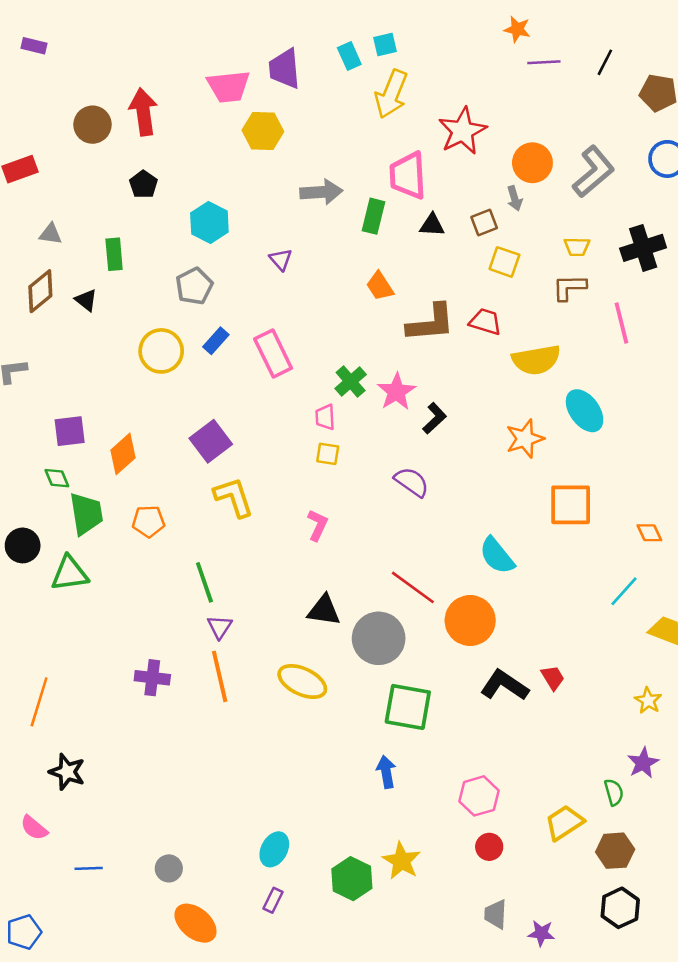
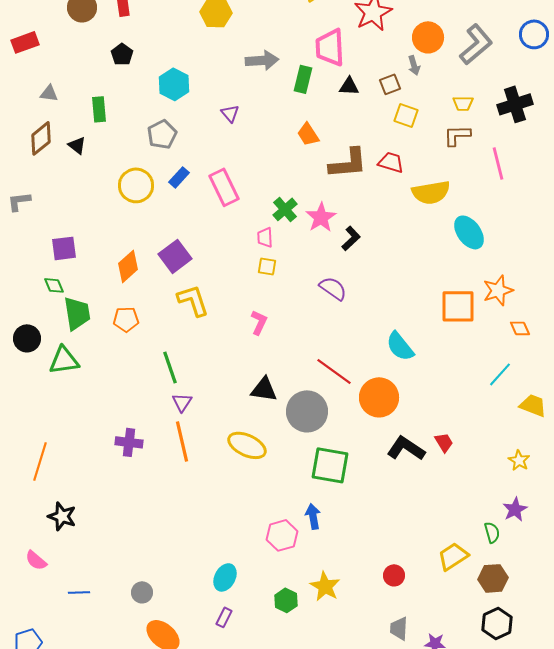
orange star: (525, 439) -> (498, 290), moved
orange diamond: (123, 454) -> (128, 266), moved
pink hexagon: (479, 796) -> (282, 535), moved
green hexagon: (352, 879) -> (286, 600), size x0.7

